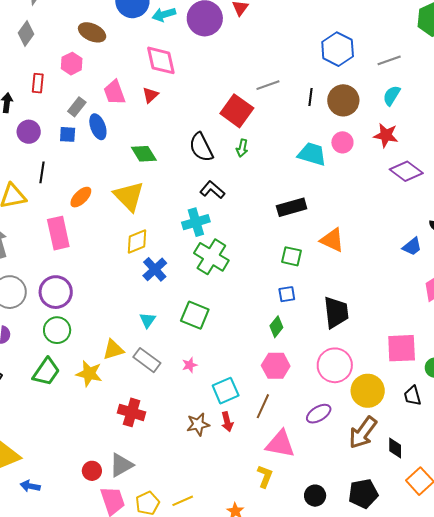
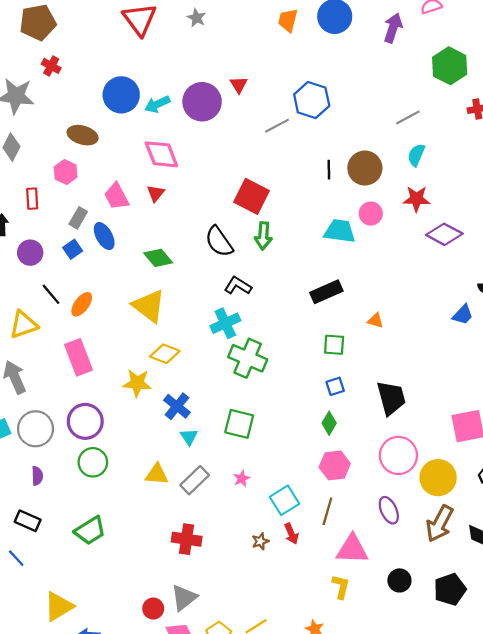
blue hexagon: (338, 49) -> (312, 100), moved
gray line: (268, 85) -> (277, 126), moved
blue square: (68, 134) -> (73, 249), turned -30
green arrow: (242, 148) -> (263, 236), size x1.4
black line: (42, 172) -> (51, 294), turned -40
orange ellipse: (81, 197) -> (82, 304), moved
orange triangle: (332, 240) -> (375, 321), size x0.6
yellow diamond: (137, 242) -> (165, 354), turned 52
blue cross: (155, 269) -> (177, 406), moved
yellow triangle: (113, 350) -> (157, 474), turned 30
gray rectangle: (147, 360) -> (195, 480), turned -72
green trapezoid: (46, 372) -> (90, 531), moved, turned 32
yellow star: (89, 374) -> (137, 383), moved
purple ellipse: (319, 414) -> (389, 510), turned -75
brown star: (198, 424) -> (260, 541), size x0.7
black circle: (315, 496) -> (399, 580), moved

